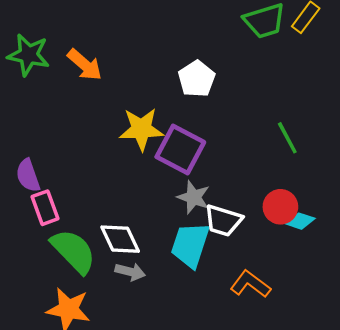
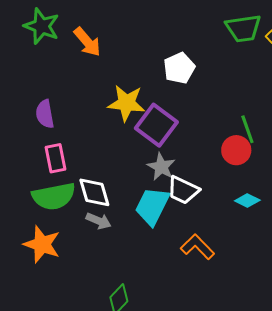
purple semicircle: (28, 176) -> (45, 114), moved
red circle: (280, 207) -> (236, 150), moved
pink rectangle: (45, 208) -> (56, 158), moved
green semicircle: (73, 251) -> (54, 196), turned 114

